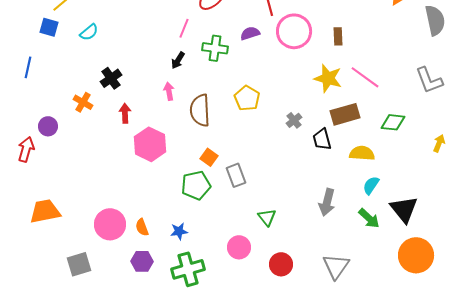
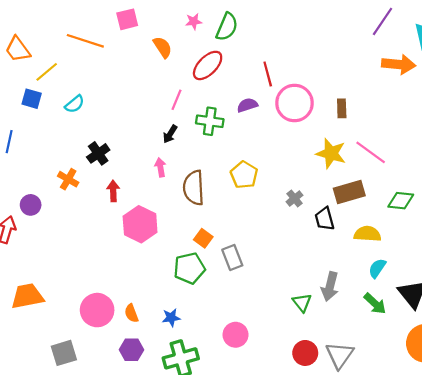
green triangle: (267, 217) -> (302, 303), moved
red circle: (281, 264) -> (305, 353), moved

